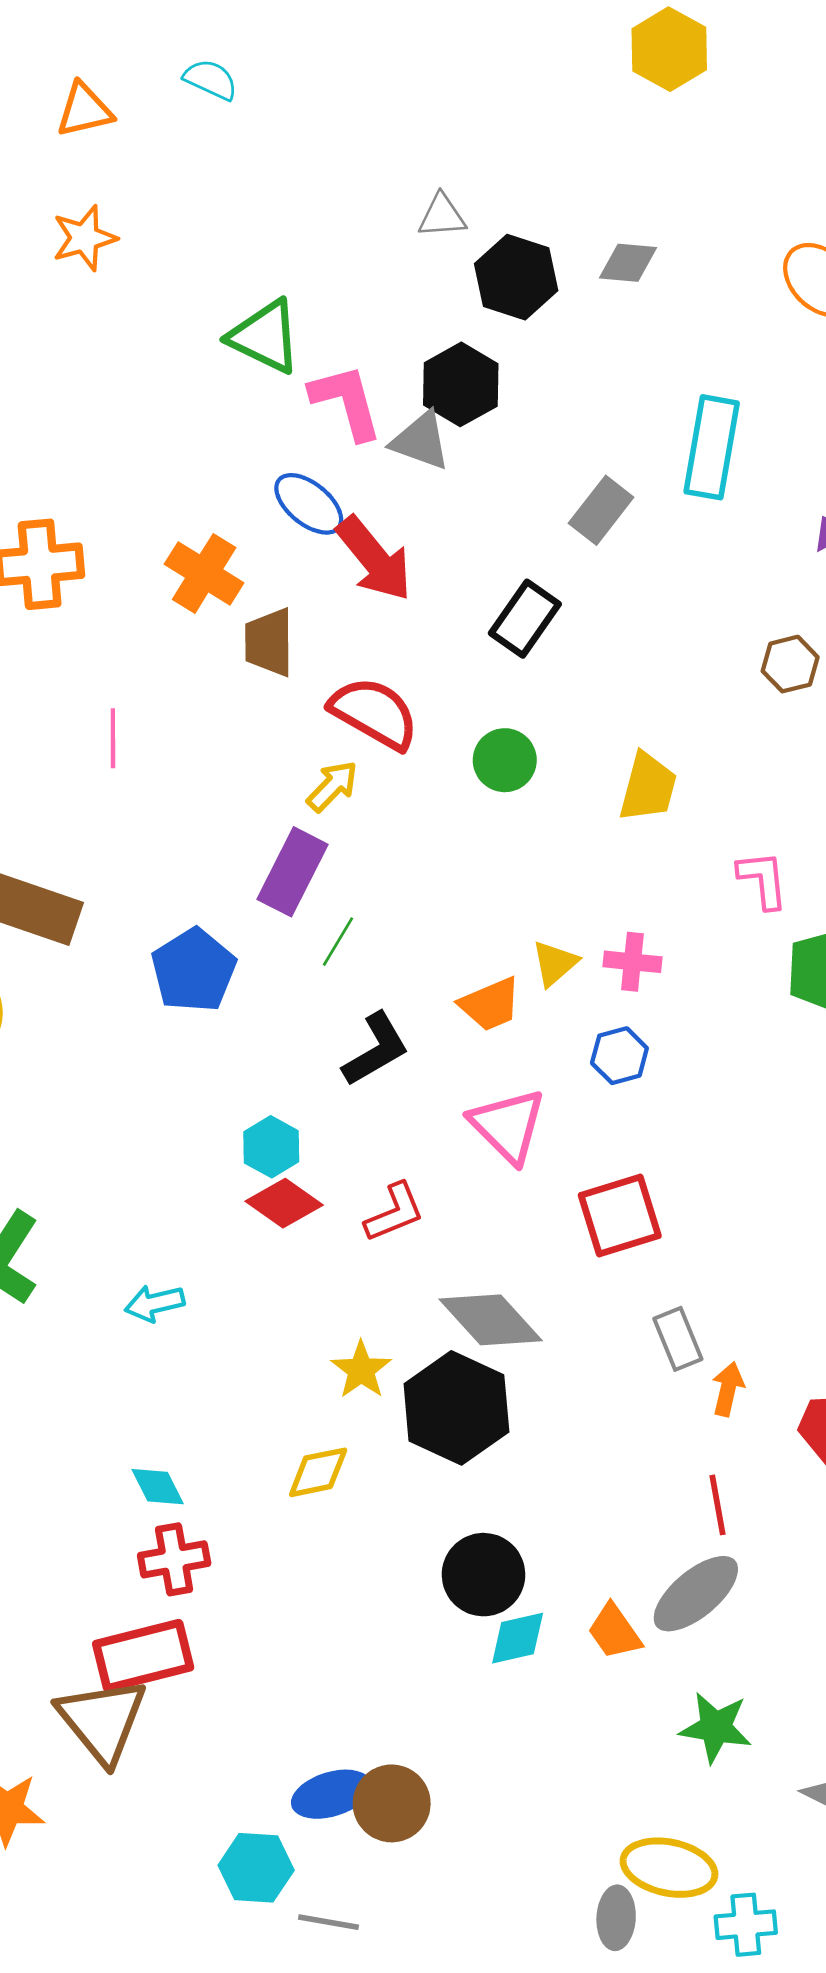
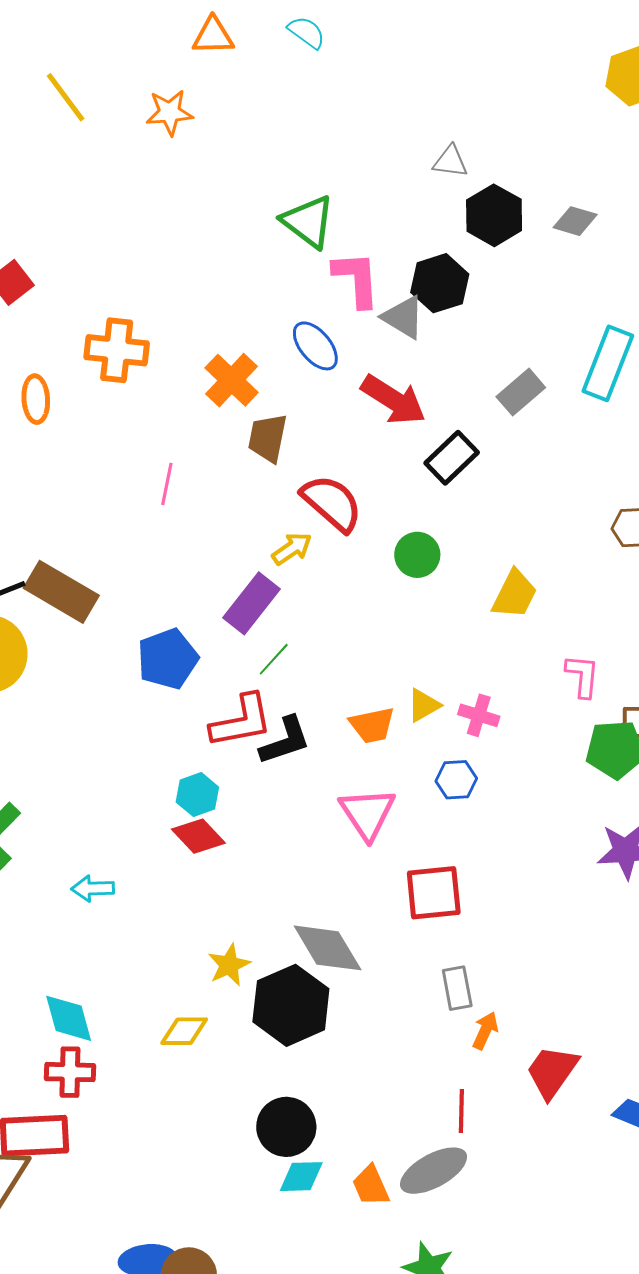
orange star: (84, 238) -> (170, 112), moved
red arrow: (374, 559) -> (393, 400), moved, turned -30
pink line: (113, 738) -> (167, 484), moved
red L-shape: (394, 1212) -> (241, 721), moved, size x1.4
cyan diamond: (158, 1487) -> (69, 1018), size x1.4

